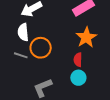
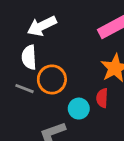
cyan circle: (78, 78) -> (79, 109), moved

